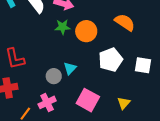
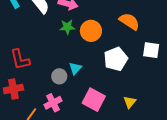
white square: (143, 65) -> (151, 50), moved

